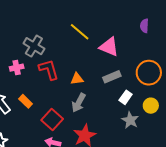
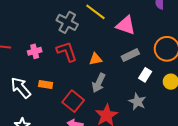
gray cross: (34, 46) -> (67, 22), moved
orange rectangle: (26, 101) -> (46, 85), turned -32
gray star: (130, 120) -> (137, 102), moved

